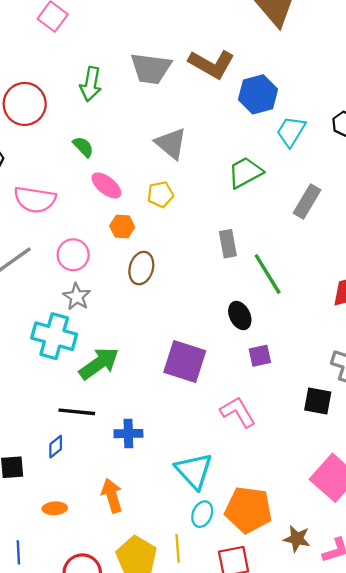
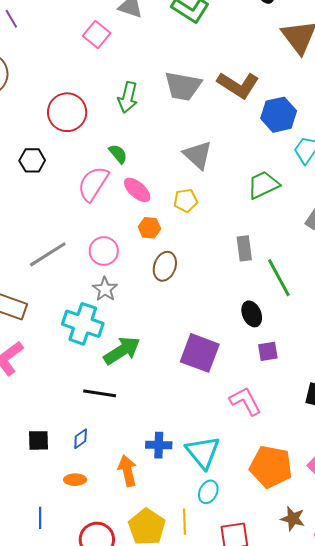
pink semicircle: (35, 200) -> (93, 184), moved, turned 111
blue cross: (128, 434) -> (159, 445), moved
blue diamond: (56, 447) -> (81, 439), moved
orange pentagon: (248, 510) -> (271, 467), moved

